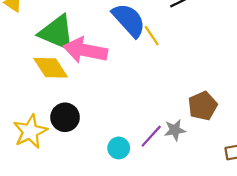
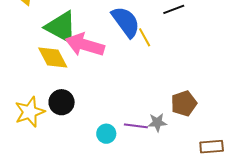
purple line: (151, 136) -> (136, 126), turned 50

